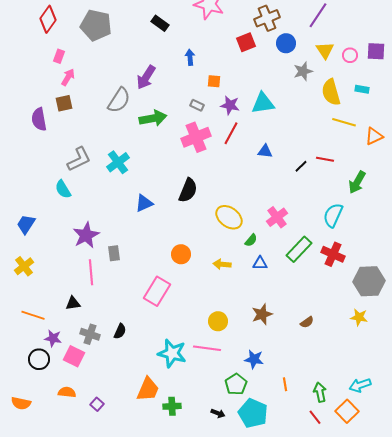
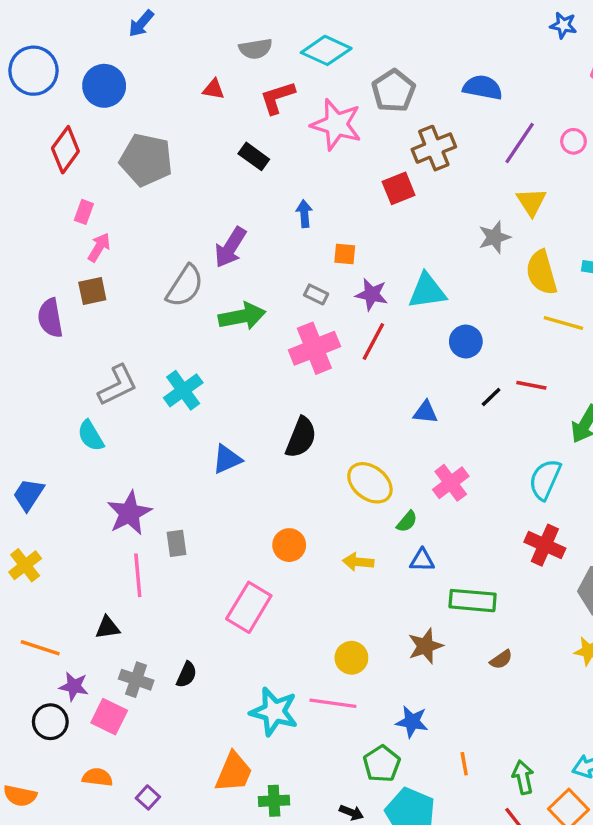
blue circle: (286, 43) -> (466, 342), moved
pink circle: (350, 55) -> (573, 141), moved
blue triangle: (265, 151) -> (425, 412), moved
green rectangle: (299, 249) -> (473, 601), moved, turned 52

